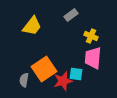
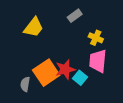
cyan square: (76, 74) -> (80, 78), turned 32
red star: (63, 81) -> (65, 69), moved

